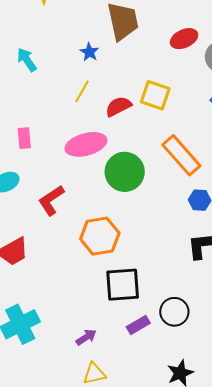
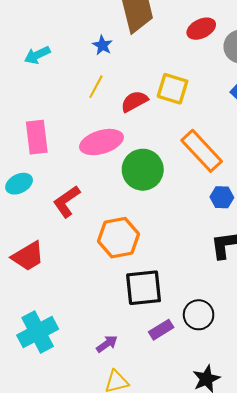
cyan arrow: (27, 60) -> (37, 55), turned -80
pink rectangle: (24, 138) -> (37, 137), size x1.5

